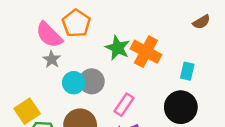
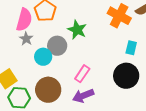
pink semicircle: (49, 35) -> (24, 20), turned -120
orange cross: (146, 52) -> (119, 16), moved
gray circle: (92, 81) -> (57, 46), moved

